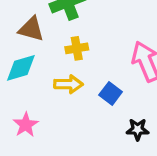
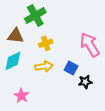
black star: (138, 129) -> (85, 82), moved

